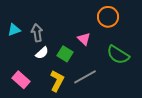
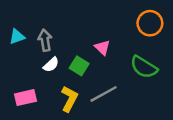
orange circle: (108, 17) -> (150, 23), moved
pink rectangle: (21, 80) -> (26, 98), turned -54

